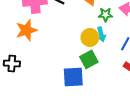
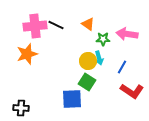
green square: (89, 59) -> (87, 82), turned -30
black cross: (12, 63) -> (21, 108), moved

